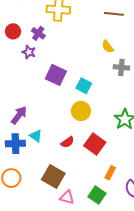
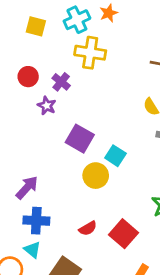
yellow circle: (81, 111) -> (96, 176), moved
cyan triangle: (36, 136) -> (32, 250), moved
blue cross: (15, 144) -> (36, 221), moved

